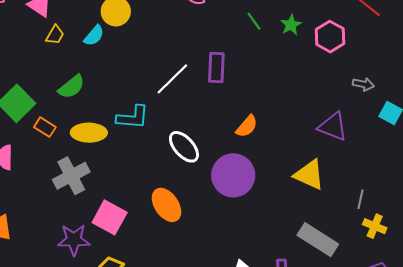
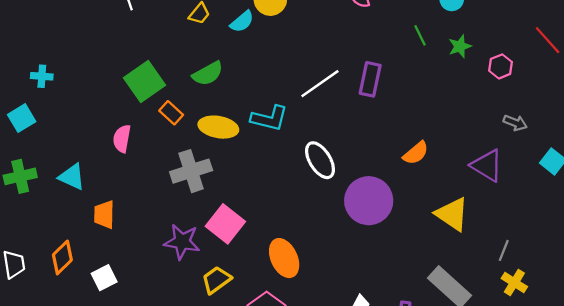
pink hexagon: (330, 37) -> (501, 66), size x0.7
gray arrow: (363, 84) -> (515, 123), moved
orange semicircle: (247, 126) -> (416, 153), moved
orange ellipse: (166, 205) -> (284, 258), moved

